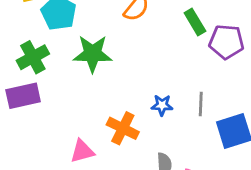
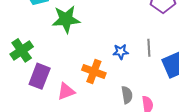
green cross: (33, 57) -> (22, 50), moved
purple rectangle: (23, 96) -> (40, 76), moved, turned -50

